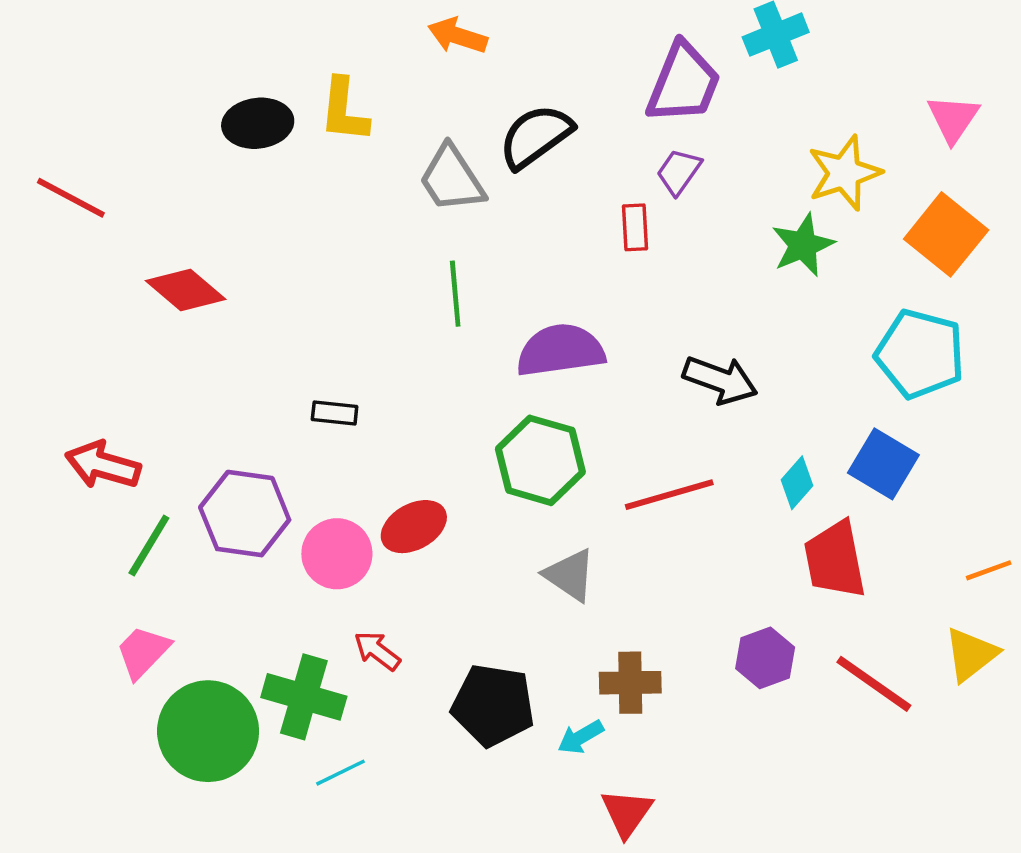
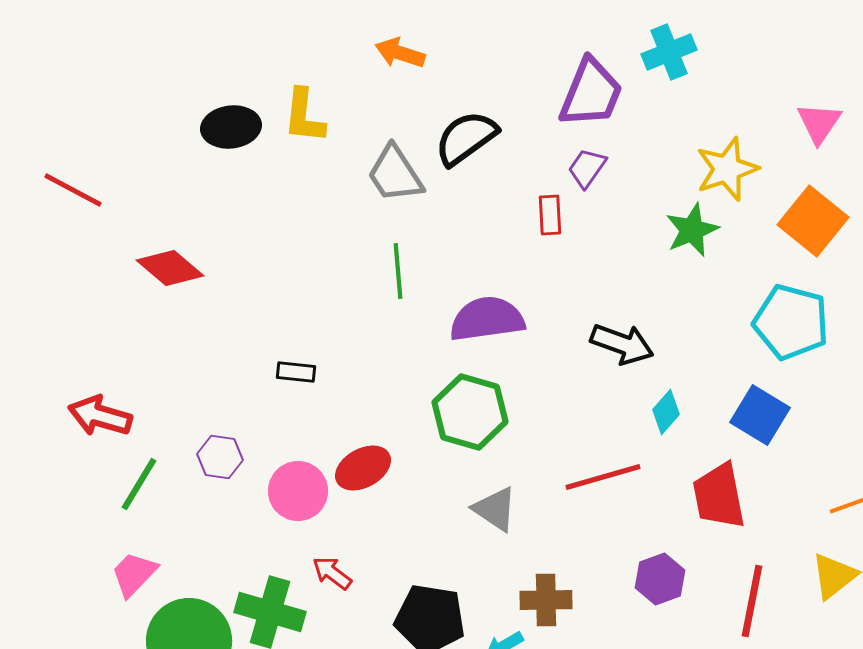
cyan diamond: (797, 483) -> (666, 412), moved
red line: (669, 495) -> (603, 477), moved
purple hexagon: (245, 514) -> (220, 457), size x0.6
red line: (874, 684) -> (752, 601), turned 66

